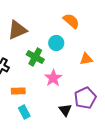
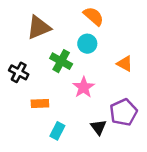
orange semicircle: (71, 21) -> (94, 16), moved
orange triangle: (86, 59) -> (125, 64), turned 40
cyan rectangle: (24, 112) -> (57, 131), moved, turned 56

